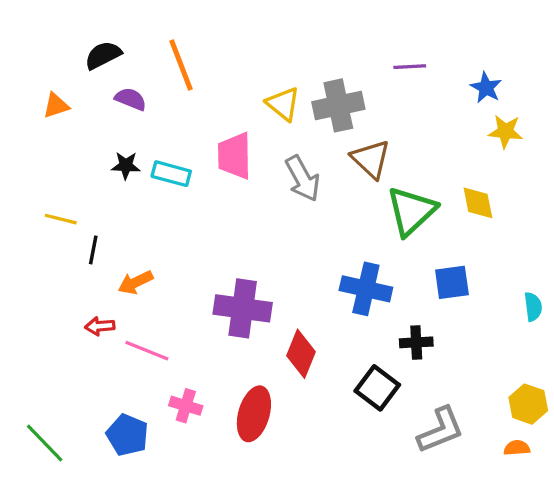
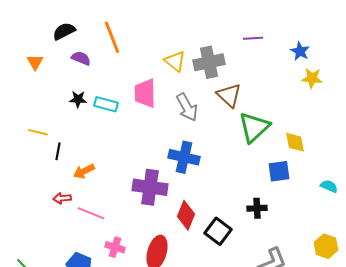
orange triangle: (56, 105) -> (35, 62), turned -42
yellow diamond: (478, 203) -> (295, 142), moved
blue cross: (366, 289) -> (184, 157), moved
cyan semicircle: (533, 307) -> (329, 186), turned -60
black square: (377, 388) -> (218, 231), moved

